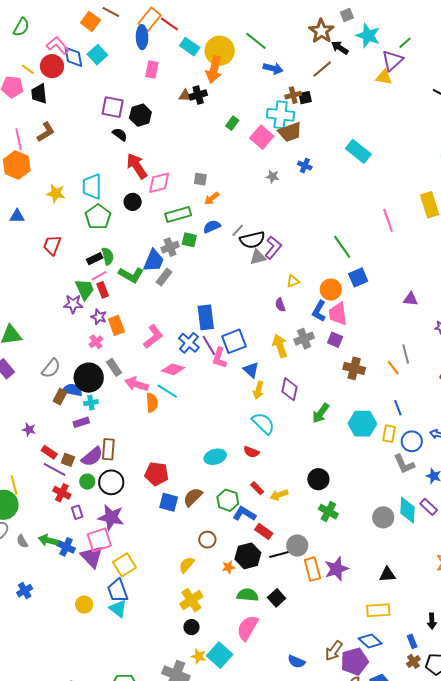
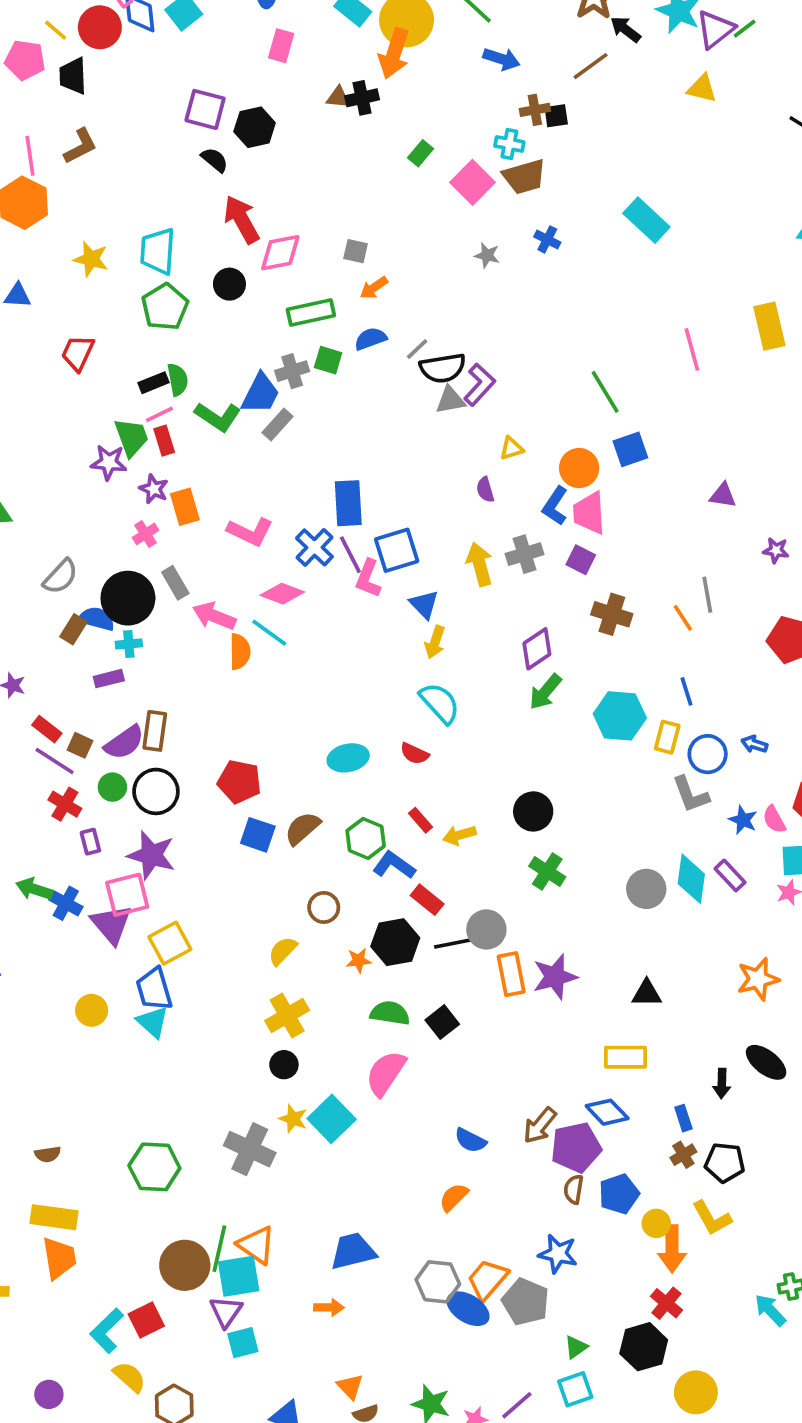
purple triangle: (392, 60) -> (715, 29), moved
cyan cross: (281, 115) -> (509, 144), size x0.6
pink L-shape: (153, 337) -> (250, 532), turned 60
purple diamond: (289, 389) -> (537, 649), moved, turned 40

